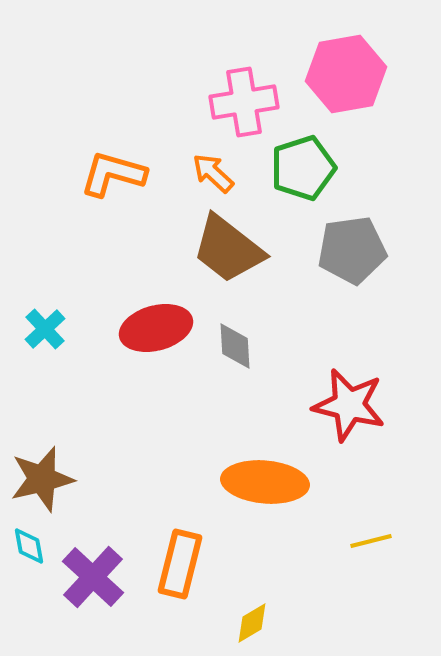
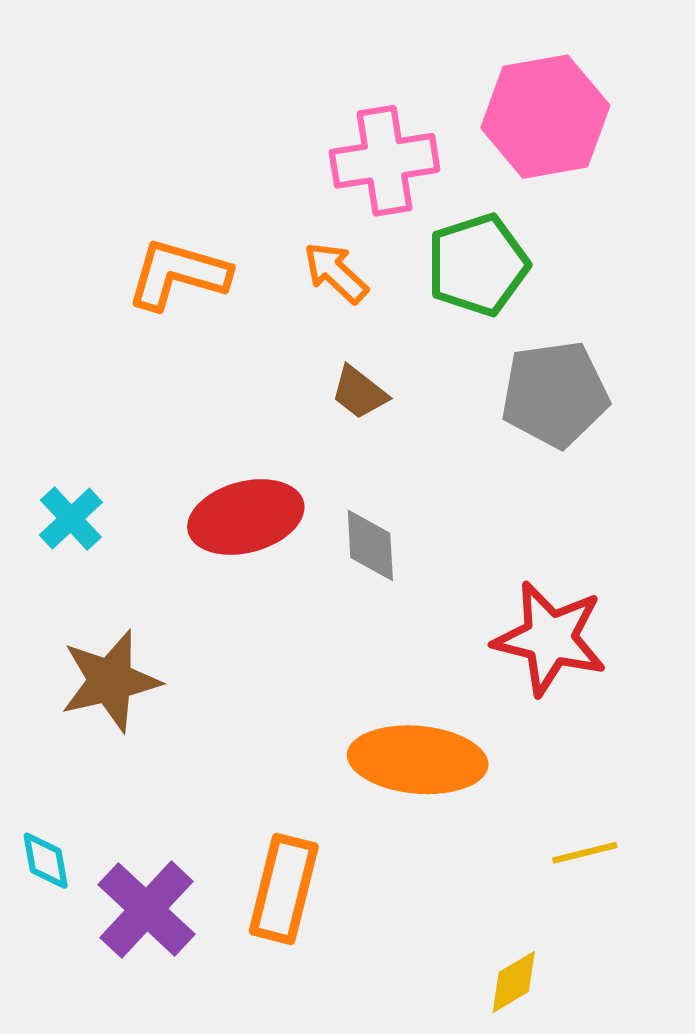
brown trapezoid: (228, 249) -> (359, 392), size x0.5
brown star: (42, 479) -> (110, 681), moved
yellow diamond: (252, 623) -> (514, 982), moved

